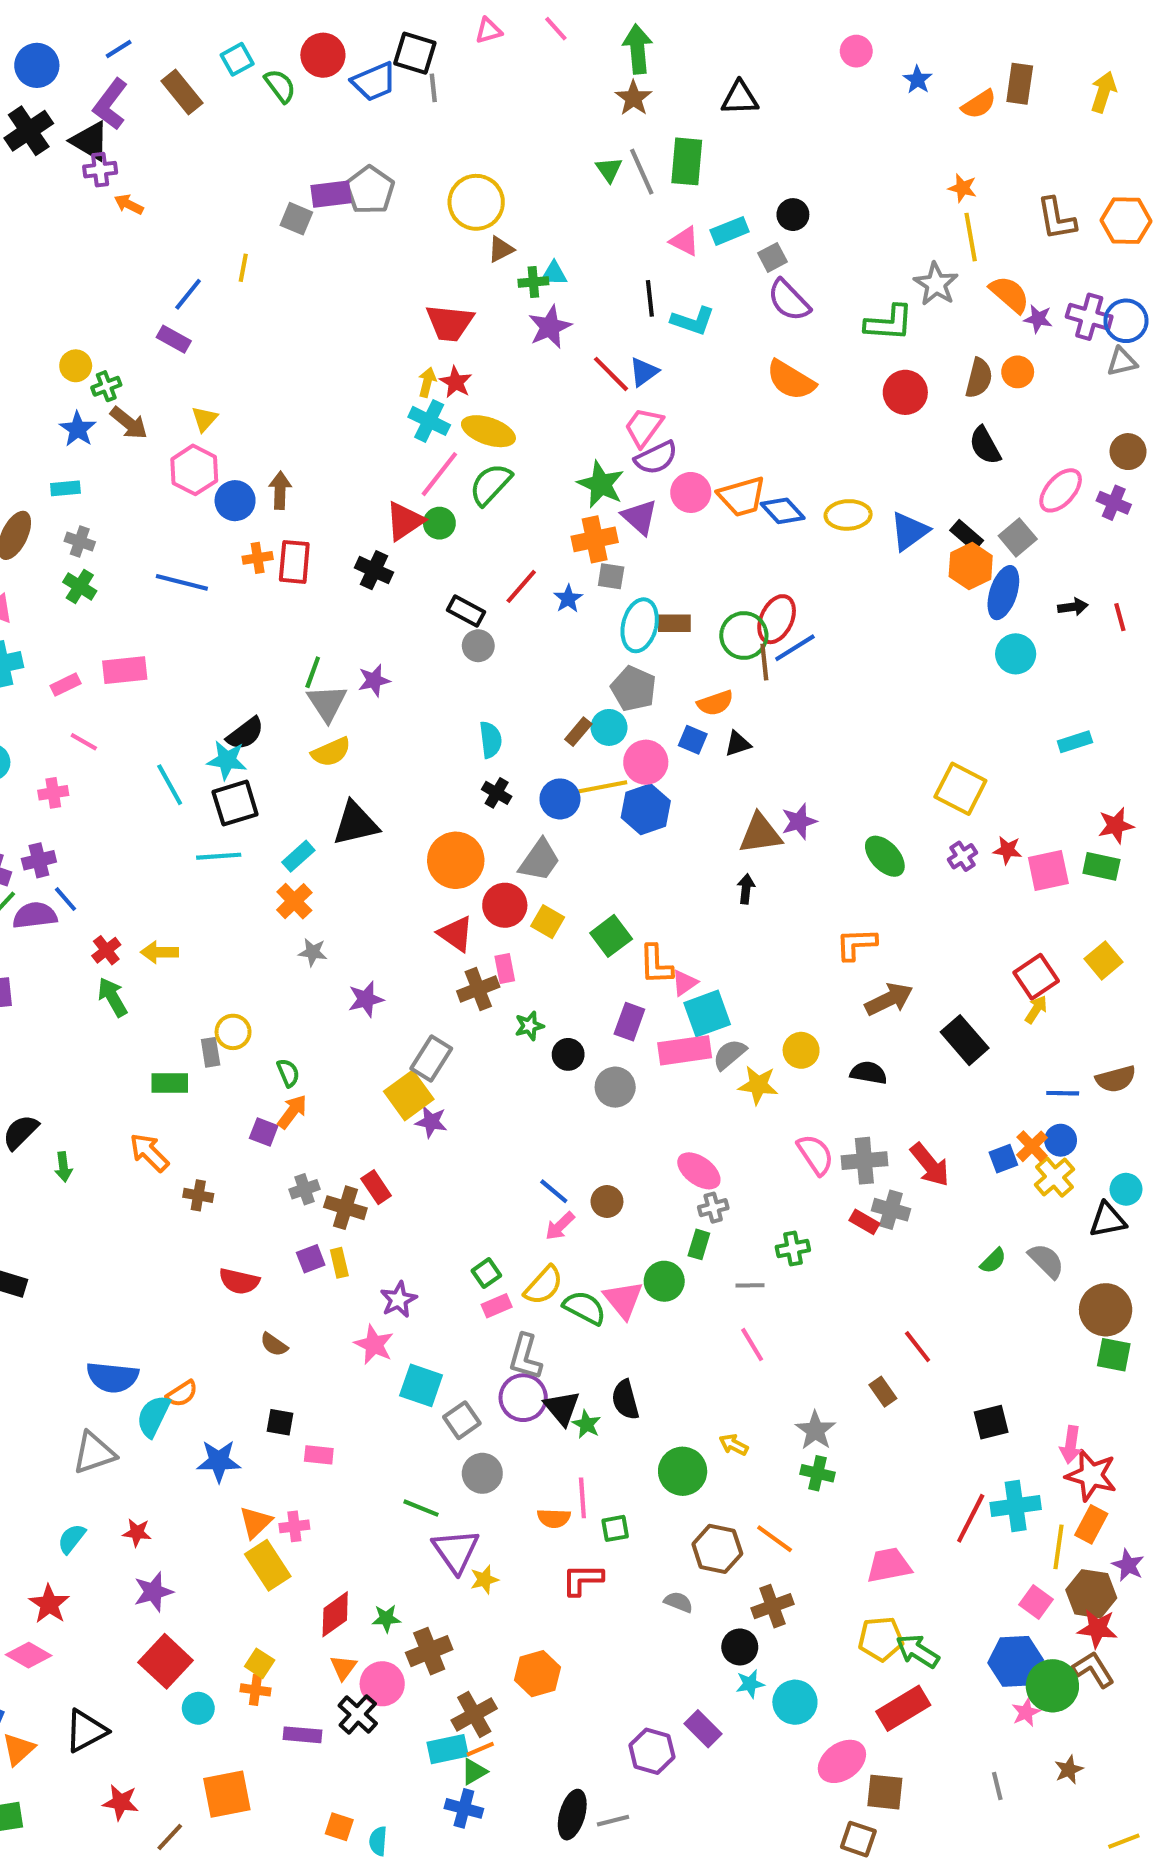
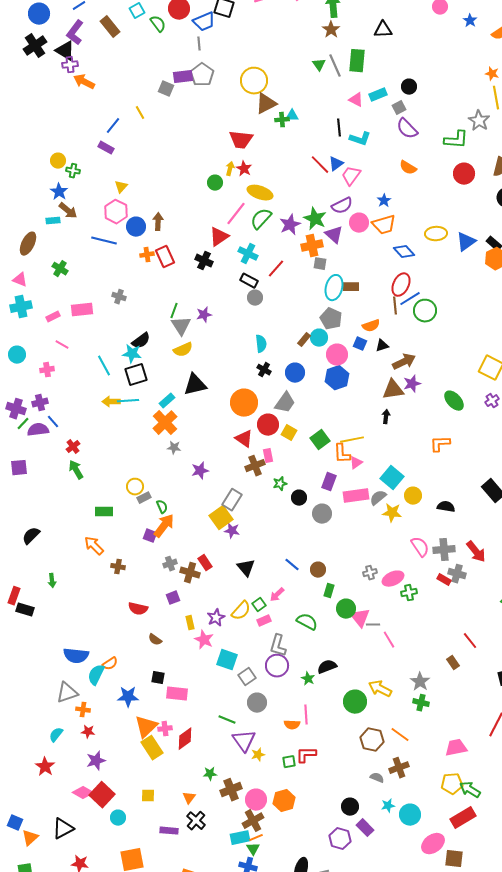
gray line: (433, 88) -> (199, 44), moved
orange arrow: (129, 204) -> (84, 82), size x1.5
brown triangle: (501, 249) -> (266, 104), size x1.6
yellow line: (243, 268) -> (140, 113), turned -40
purple star: (550, 327) -> (290, 225), moved
orange semicircle: (791, 380) -> (408, 168), size x0.7
green cross: (106, 386) -> (73, 171), turned 32
cyan cross: (429, 421) -> (248, 254), moved
brown arrow: (129, 423) -> (68, 211), moved
pink trapezoid: (644, 427) -> (351, 176), moved
blue diamond: (783, 511) -> (404, 252), moved
green circle: (439, 523) -> (215, 183), moved
gray cross: (80, 542) -> (119, 297), moved
red rectangle: (294, 562) -> (165, 257), turned -30
blue line: (182, 582) -> (104, 241), moved
blue star: (568, 599) -> (384, 201), moved
green circle: (744, 635) -> (425, 311), moved
yellow line: (603, 787) -> (352, 440), moved
orange cross: (294, 901) -> (165, 423), size x1.4
yellow arrow: (159, 952) -> (111, 402), moved
brown arrow: (889, 999) -> (404, 362), moved
cyan square: (707, 1014) -> (392, 478), moved, turned -30
gray rectangle: (211, 1052) -> (144, 498), moved, turned 72
orange arrow: (292, 1112) -> (164, 526), size x1.4
green arrow: (63, 1167) -> (52, 581), moved
pink ellipse: (699, 1171) -> (393, 579), moved, turned -60
pink arrow: (560, 1226) -> (277, 595), moved
green rectangle: (699, 1244) -> (329, 591), moved
yellow rectangle: (339, 1263) -> (190, 623), moved
yellow semicircle: (544, 1285) -> (241, 611), moved
gray line: (750, 1285) -> (373, 625), moved
pink triangle: (623, 1300) -> (360, 618), moved
black semicircle: (625, 1400) -> (327, 667), turned 84
black triangle: (562, 1408) -> (246, 568), moved
yellow arrow: (734, 1445) -> (380, 689), size x1.6
pink rectangle: (319, 1455) -> (177, 694), size x1.5
orange triangle: (255, 1522) -> (146, 727), size x1.4
green square: (615, 1528) -> (289, 762), moved
gray semicircle: (678, 1602) -> (377, 778), moved
red diamond: (335, 1614) -> (185, 739), moved
black circle: (740, 1647) -> (350, 807), moved
pink diamond: (29, 1655) -> (83, 793), moved
yellow square: (260, 1663) -> (148, 796), turned -32
pink circle: (382, 1684) -> (256, 800), moved
orange cross: (255, 1690) -> (83, 710), moved
green triangle: (474, 1772) -> (253, 849), turned -32

